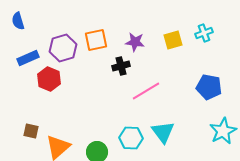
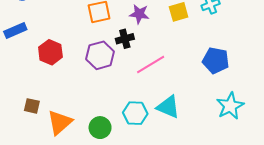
purple hexagon: (63, 48) -> (100, 55), moved
blue rectangle: (28, 58) -> (15, 31), moved
cyan triangle: (163, 132) -> (168, 107), turned -30

